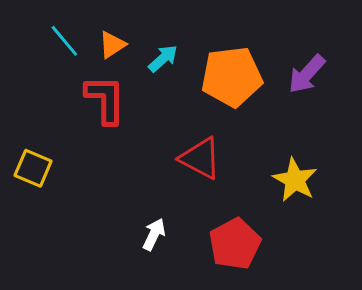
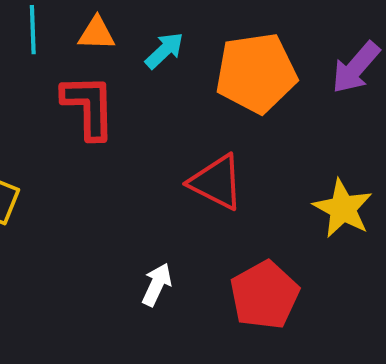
cyan line: (64, 41) -> (33, 30), turned 39
orange triangle: (112, 45) -> (97, 33), turned 36

